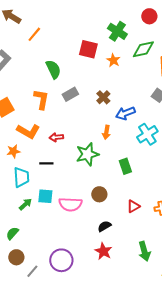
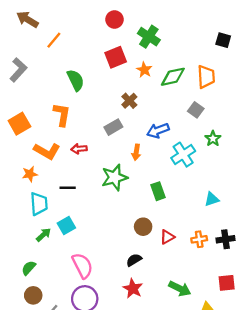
red circle: (149, 16) -> (114, 19), moved
red square: (88, 49) -> (116, 57), turned -36
green diamond: (143, 49) -> (173, 77), moved
gray rectangle: (70, 94) -> (113, 127), moved
brown cross: (103, 97) -> (129, 101), moved
red arrow: (56, 137) -> (79, 149), moved
brown circle: (99, 194) -> (143, 227), moved
cyan square: (45, 196) -> (66, 226), turned -35
pink semicircle: (70, 204) -> (82, 266), moved, turned -120
green arrow: (144, 251) -> (180, 288), turned -48

